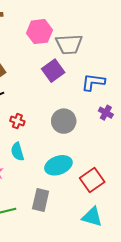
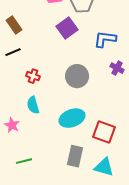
red square: (92, 180) -> (104, 132), turned -35
gray rectangle: (41, 200) -> (75, 156), moved

